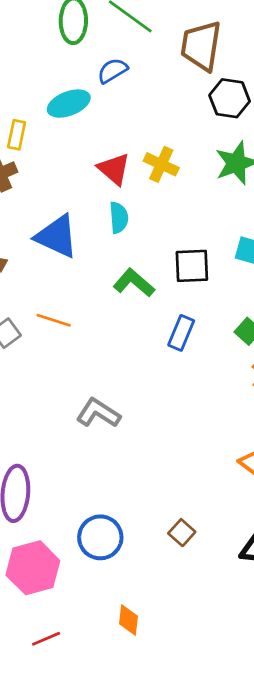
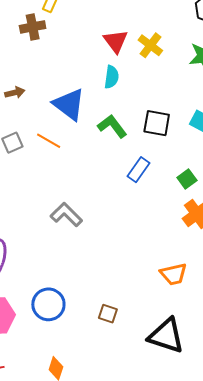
blue triangle: (57, 236) -> (69, 104), moved
brown square: (182, 533) -> (108, 314), turned -36

